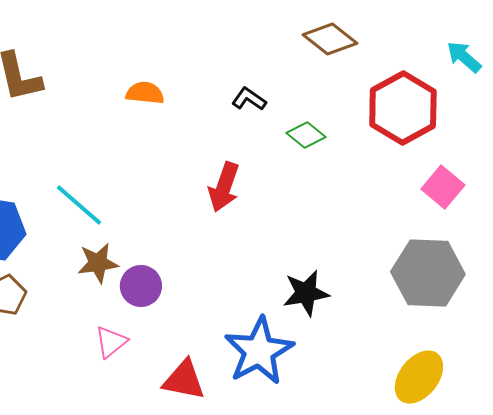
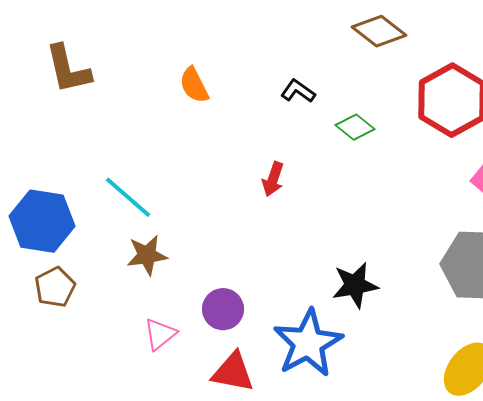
orange semicircle: (145, 93) -> (194, 85), turned -123
red arrow: (224, 187) -> (273, 179), size x0.7
purple circle: (141, 286) -> (223, 309), moved

